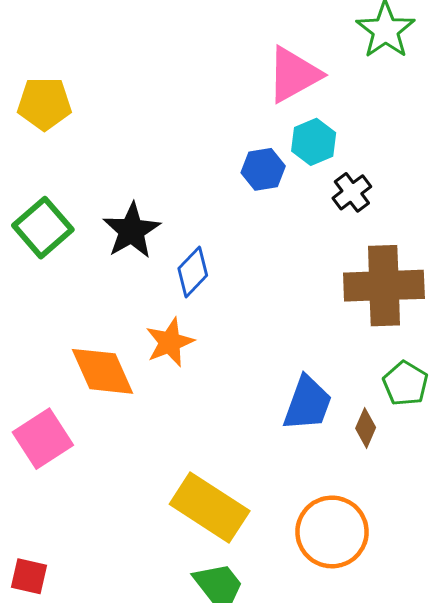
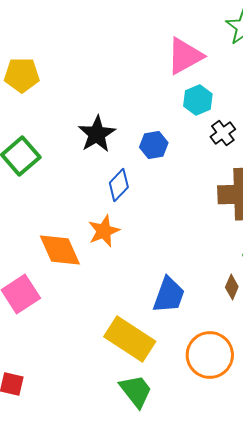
blue hexagon: (263, 169) -> (154, 145), moved
black star: (132, 231) -> (97, 134), moved
blue trapezoid: (307, 403) -> (169, 295), moved

